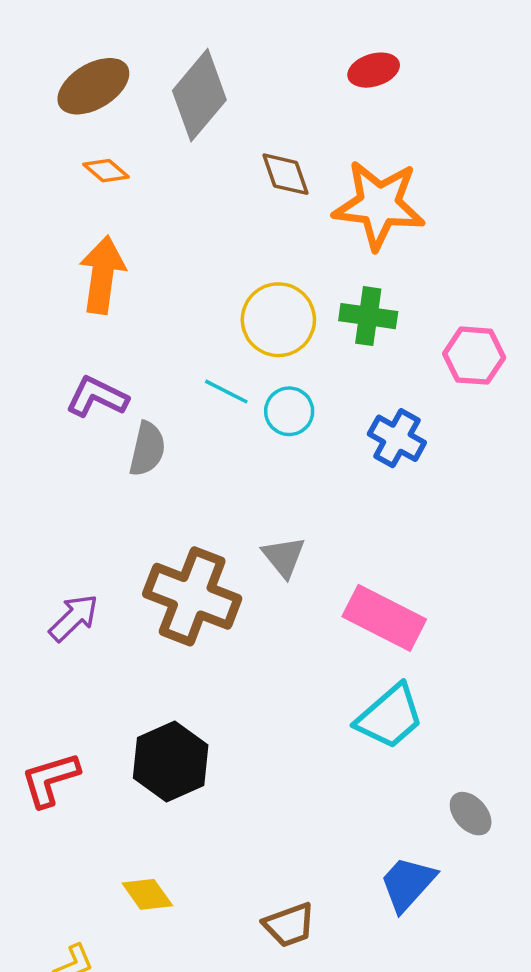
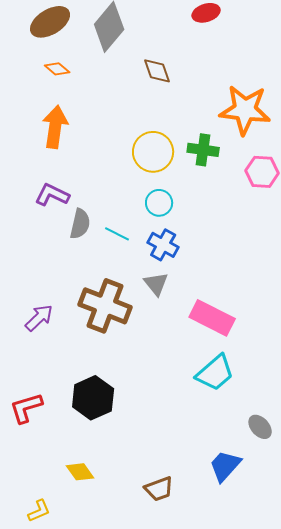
orange star: (379, 205) -> (245, 110), moved
cyan line: (226, 392) -> (117, 234), moved
blue cross: (397, 438) -> (163, 245), moved

